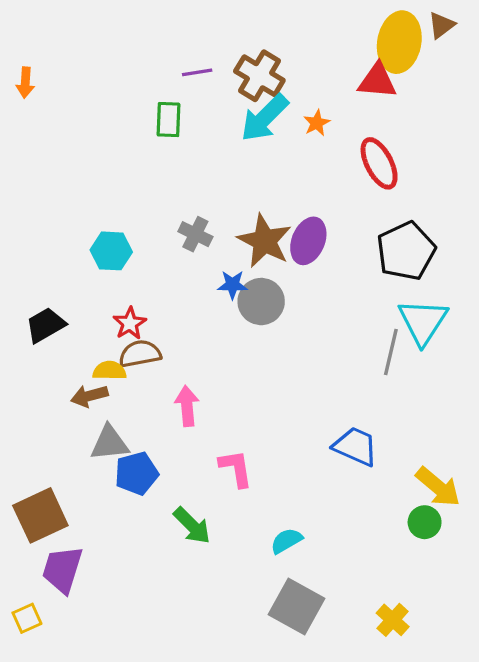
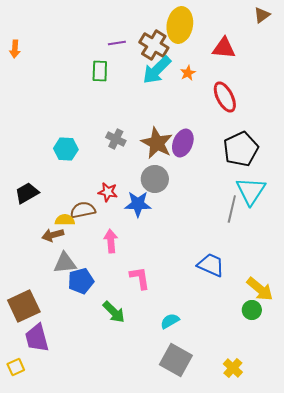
yellow ellipse: (399, 42) -> (180, 25), moved
blue star: (232, 285) -> (138, 204), moved, size x1.5
red star: (130, 323) -> (108, 192), moved, turned -30
purple trapezoid: (62, 569) -> (37, 338), turned -32

